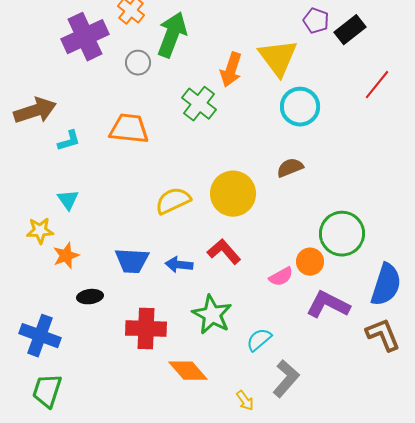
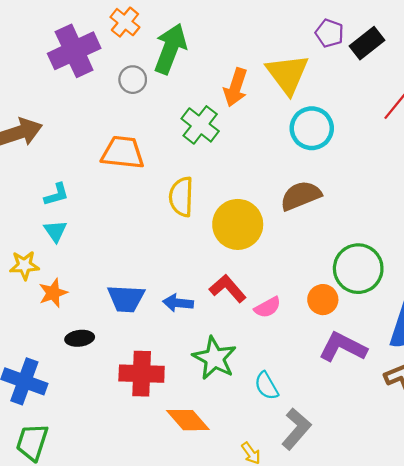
cyan L-shape: (69, 141) -> (56, 195), moved
brown semicircle: (290, 168) -> (301, 196), size x1.4
yellow semicircle: (173, 201) -> (181, 197), moved, turned -63
pink semicircle: (281, 277) -> (268, 307), moved
cyan semicircle: (259, 340) -> (266, 386), turned -80

